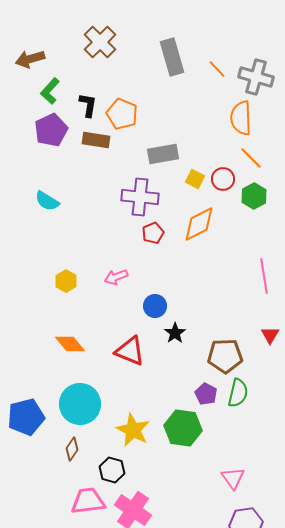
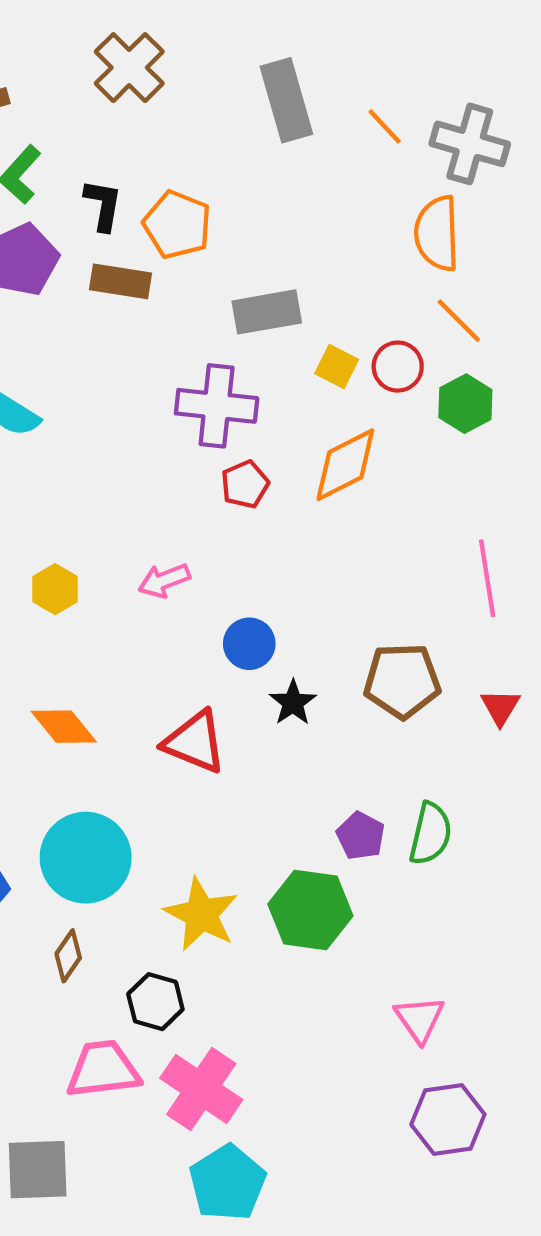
brown pentagon: (225, 356) -> (402, 681), moved

